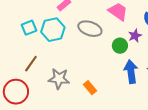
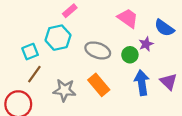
cyan square: (29, 28) -> (30, 52), moved
gray ellipse: (90, 29) -> (98, 50), moved
orange rectangle: (90, 88) -> (99, 85), moved, size x1.5

